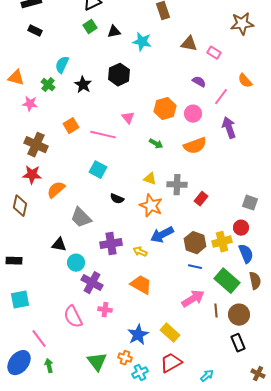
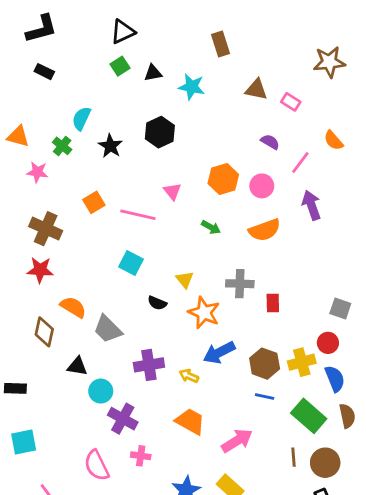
yellow triangle: (150, 179) -> (185, 280), moved, turned 32
orange semicircle: (56, 190) -> (73, 307), moved, turned 72
red rectangle: (201, 199) -> (273, 303), turned -40
brown diamond: (20, 206) -> (44, 332), moved
pink arrow: (193, 299) -> (237, 441), moved

